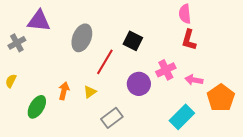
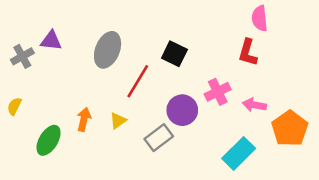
pink semicircle: (185, 14) -> (260, 18), moved
purple triangle: (39, 21) -> (51, 41), moved, size x0.7
gray rectangle: (112, 118) -> (159, 138), moved

